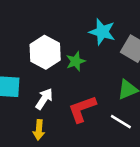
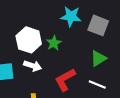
white arrow: (44, 99) -> (33, 66), moved, turned 84

